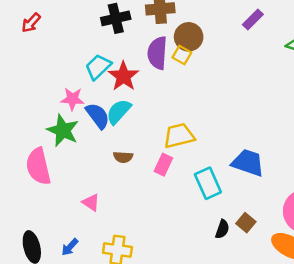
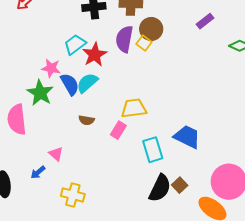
black semicircle: (222, 229) -> (160, 188), size x1.8
blue arrow: (70, 247) -> (38, 172), moved

